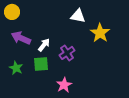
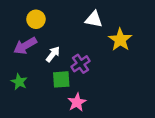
yellow circle: (12, 12) -> (36, 19), moved
purple arrow: (21, 38) -> (25, 46), turned -54
green square: (41, 64) -> (61, 79), moved

